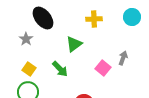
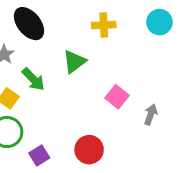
gray arrow: (123, 58) -> (151, 114), moved
green arrow: (60, 69) -> (33, 79), moved

